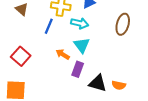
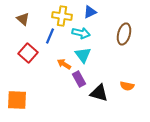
red square: (21, 56) -> (28, 53), moved
purple rectangle: (78, 69) -> (79, 79), turned -49
orange semicircle: (119, 85) -> (127, 86), moved

